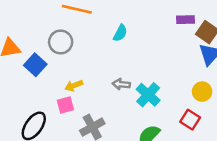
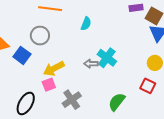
yellow arrow: (74, 86) -> (54, 69), size x1.5
cyan cross: (148, 95) -> (107, 58), moved

